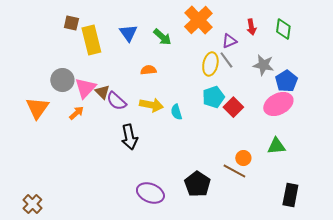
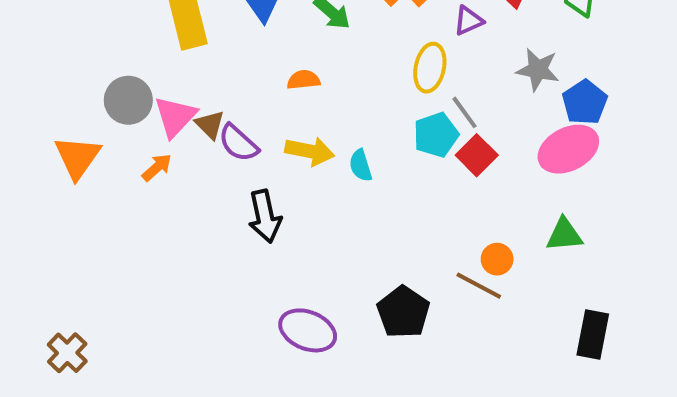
gray line: (226, 60) -> (464, 112), moved

